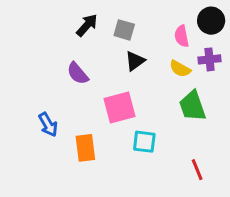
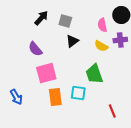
green trapezoid: (192, 106) -> (94, 74), moved
pink square: (120, 108) -> (46, 73), moved
blue arrow: (48, 125) -> (16, 97), moved
orange rectangle: (85, 148) -> (55, 97), moved

